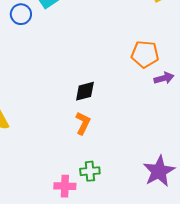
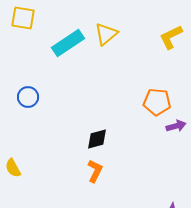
blue circle: (21, 14) -> (28, 97), moved

